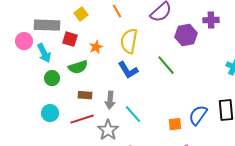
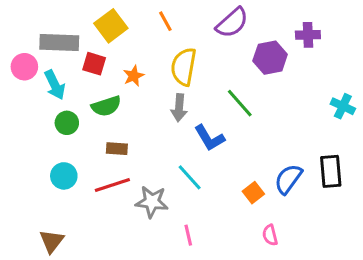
yellow square: (81, 14) -> (111, 26), size x1.5
blue L-shape: (128, 70) -> (209, 138), moved
gray arrow: (110, 100) -> (179, 108), moved
orange square: (175, 124) -> (253, 193), turned -32
gray star: (108, 130) -> (152, 202), turned -30

